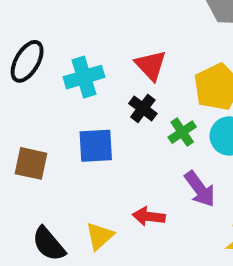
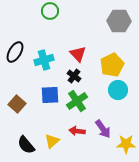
green cross: (182, 132) -> (77, 101), moved, size x1.5
brown square: (31, 163) -> (17, 104), turned 30
purple arrow: (200, 189) -> (103, 129), moved

